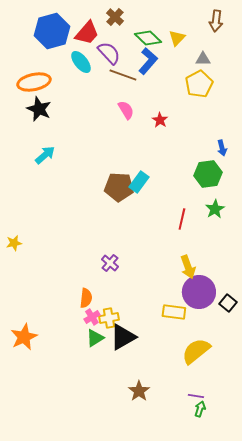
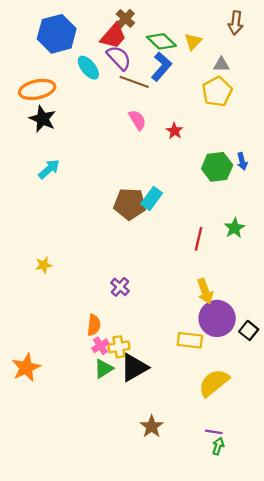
red trapezoid: (87, 33) -> (113, 36), moved
green hexagon: (208, 174) -> (217, 167), moved
yellow star: (14, 243) -> (44, 265), moved

